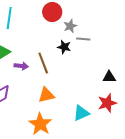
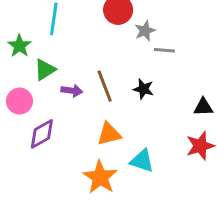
black star: (64, 47) -> (143, 89), moved
cyan triangle: (81, 113) -> (142, 161), moved, turned 42

